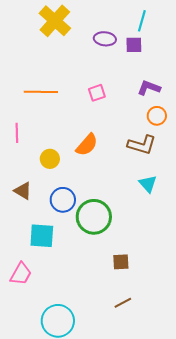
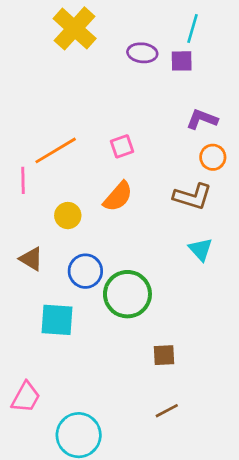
orange line: (41, 92) -> (56, 150), moved, turned -32
pink square: (97, 93) -> (122, 146), moved
pink trapezoid: (21, 274) -> (26, 397), moved

